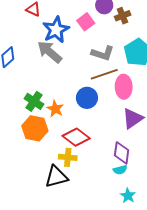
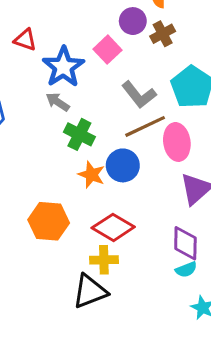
gray arrow: (50, 52) -> (58, 102), size x0.6
gray L-shape: (103, 53) -> (139, 95), turned 40
green cross: (34, 101) -> (79, 134), moved
orange star: (55, 109) -> (92, 175), moved

